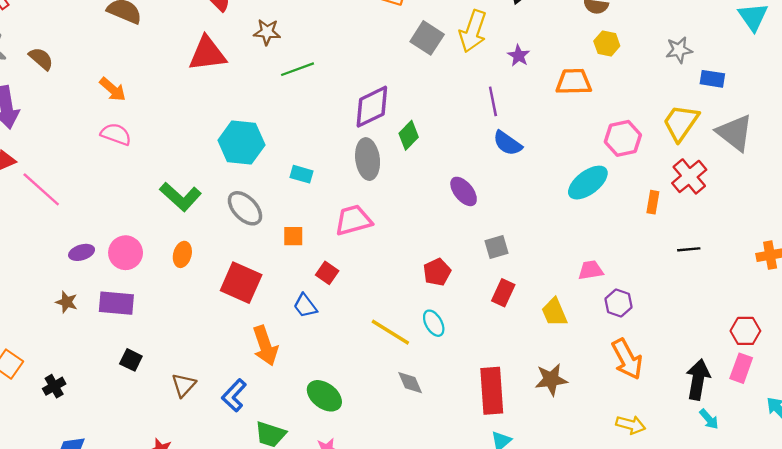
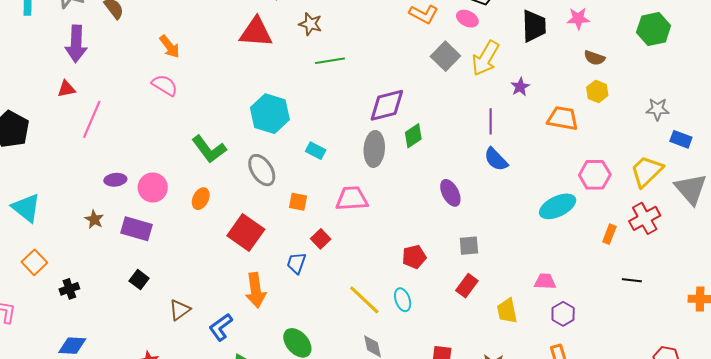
pink line: (41, 189) -> (92, 119), turned 60
blue trapezoid: (305, 306) -> (296, 263), turned 45

